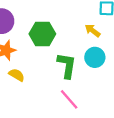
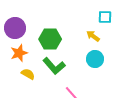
green L-shape: (67, 66) -> (54, 66), moved, turned 130

